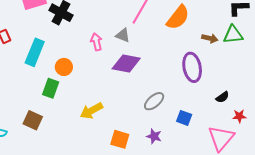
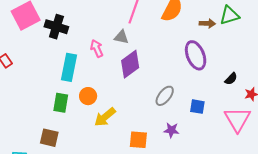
cyan rectangle: (35, 52) -> (69, 67), moved
purple diamond: (126, 64) -> (130, 64), turned -36
orange circle: (64, 67) -> (88, 96), moved

